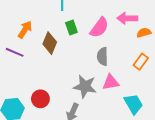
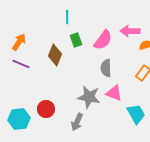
orange arrow: (25, 30) -> (19, 42), moved
pink triangle: (111, 82) -> (114, 93), turned 30

